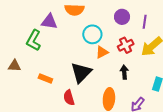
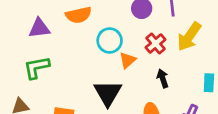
purple triangle: (49, 22) -> (39, 28), moved
green L-shape: (34, 40) -> (37, 67), turned 65

